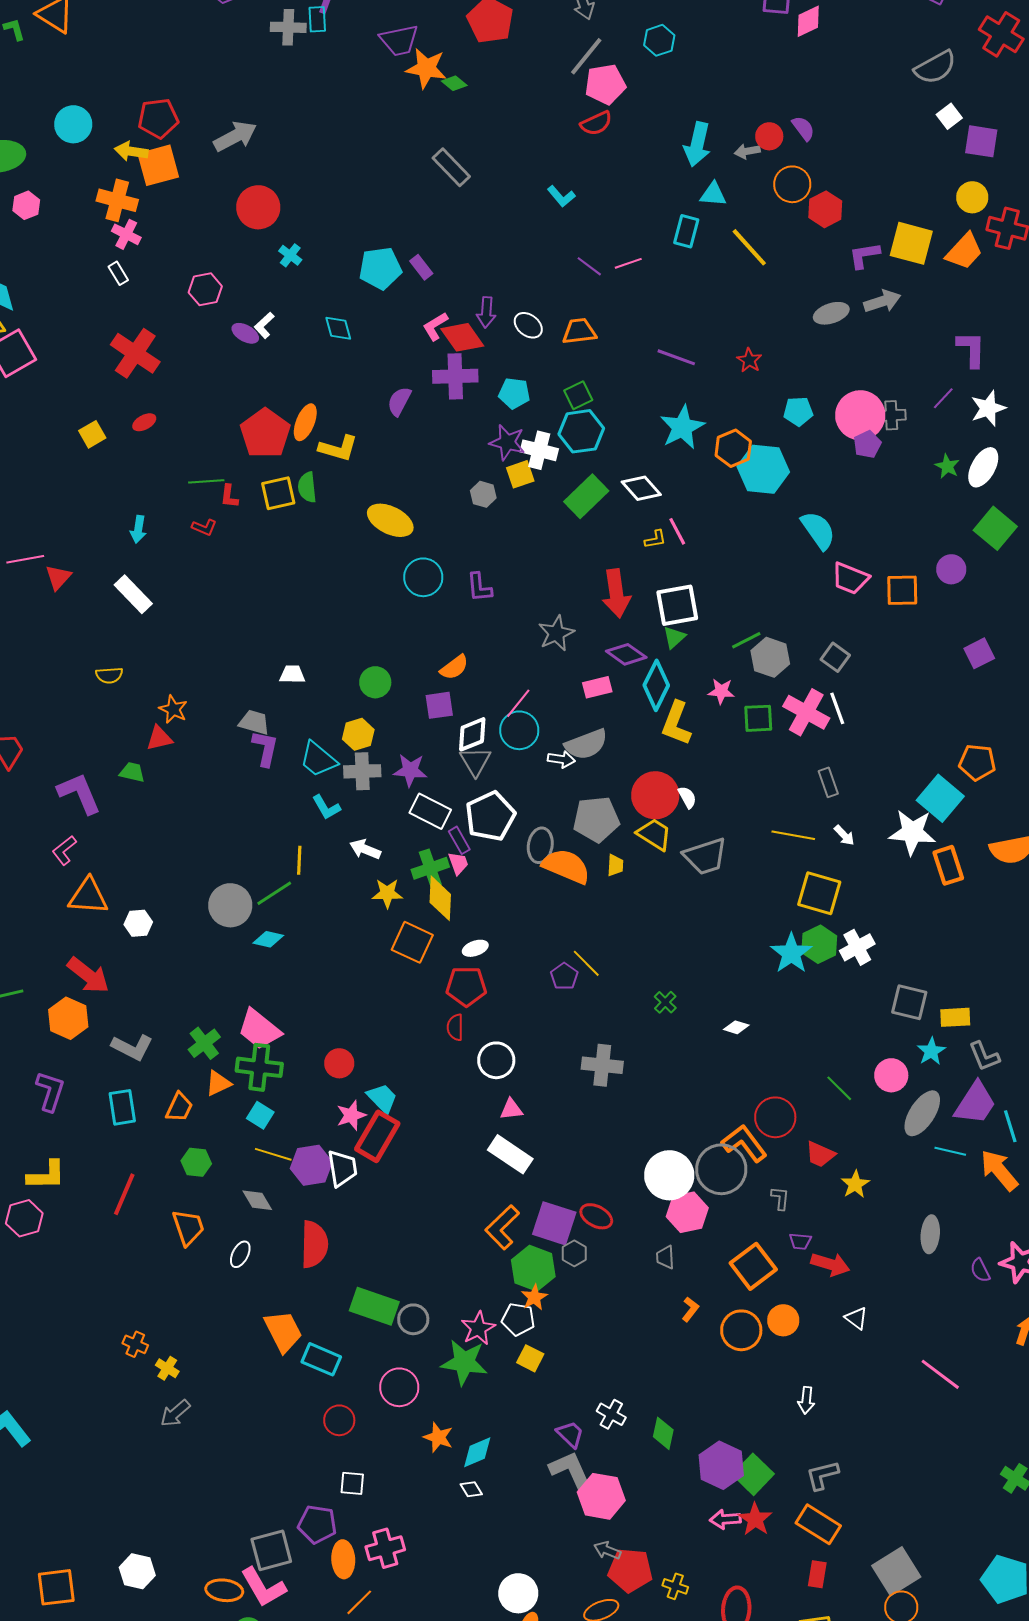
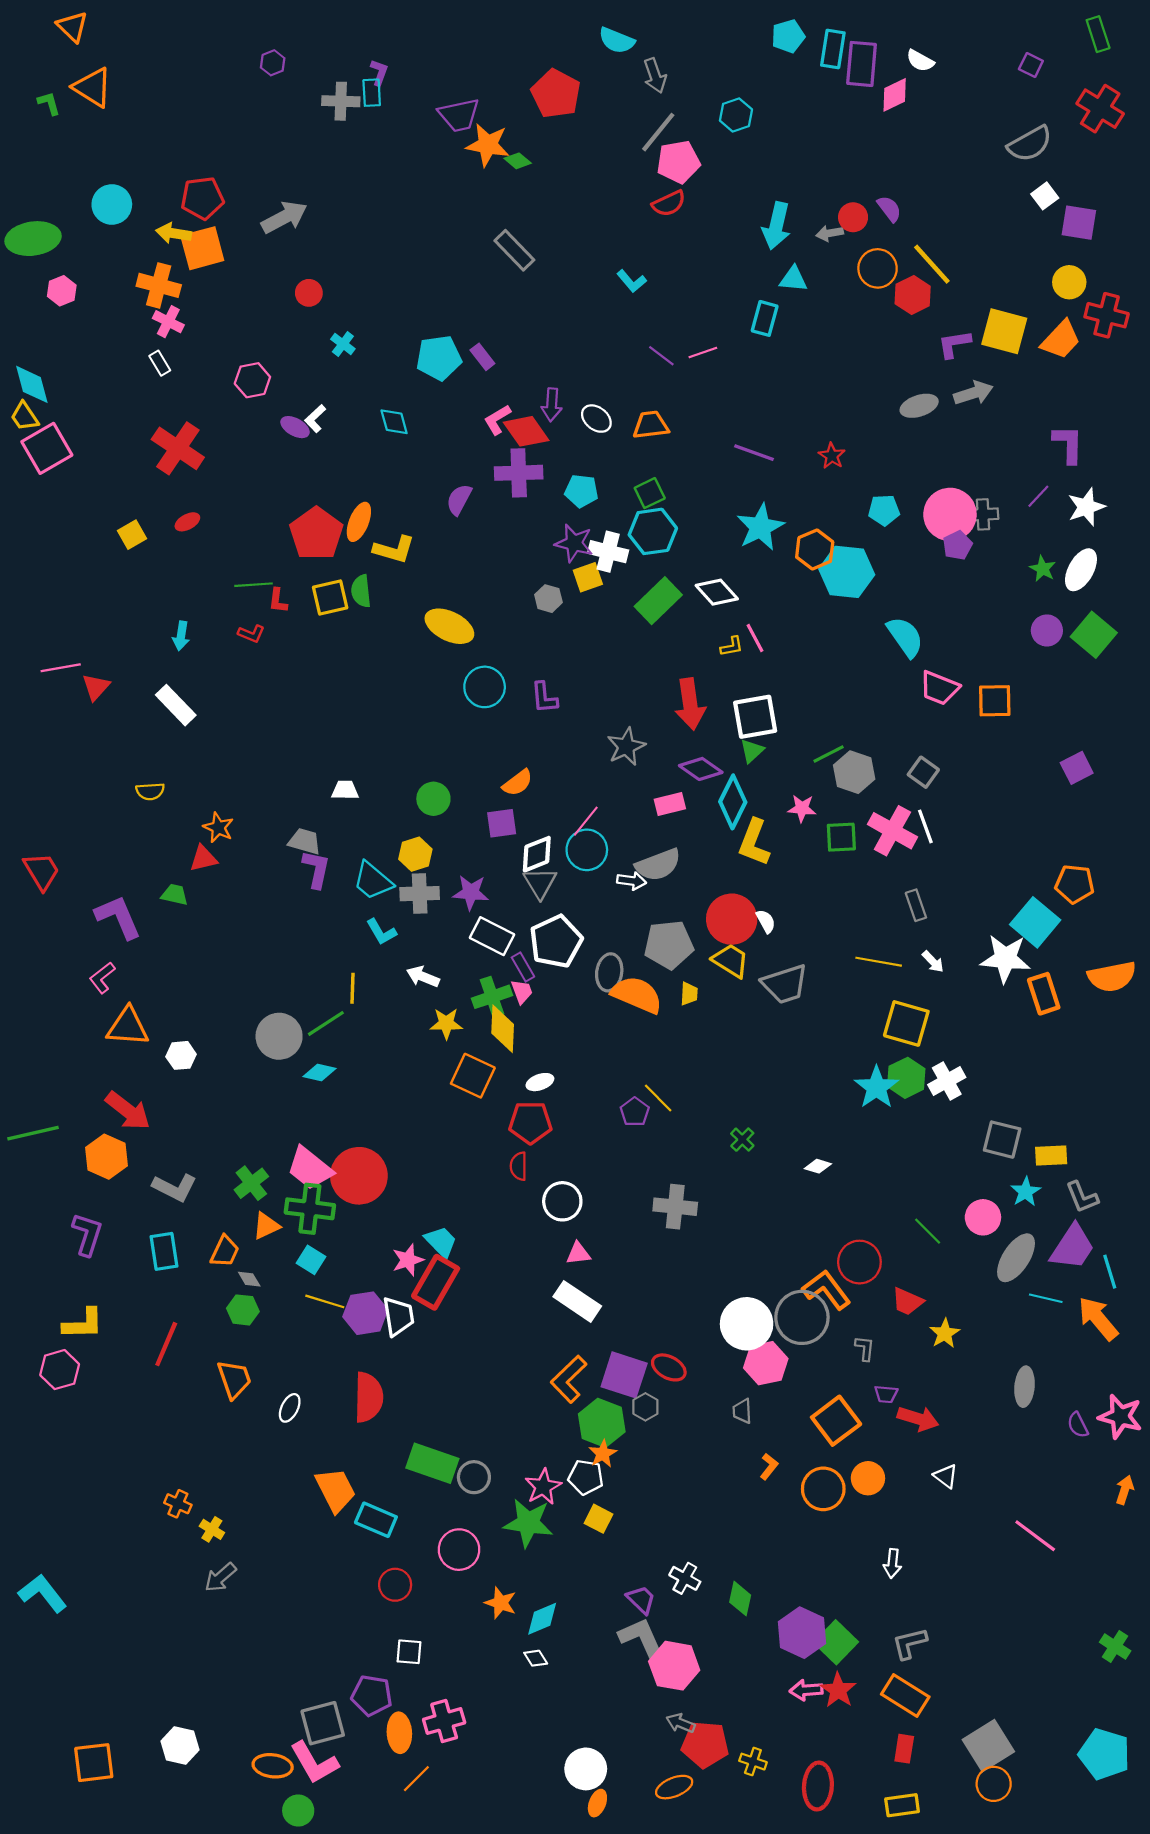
red circle: (258, 207) -> (309, 293), size x0.6
yellow line: (749, 247) -> (932, 264), moved
purple circle: (951, 569) -> (1047, 630), moved
red circle: (339, 1063) -> (359, 1176), moved, size x1.8
gray diamond: (257, 1200) -> (249, 1279), moved, size x0.7

